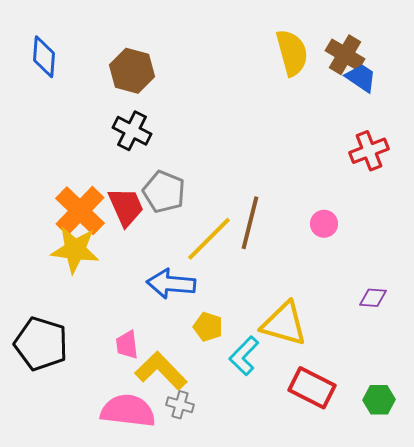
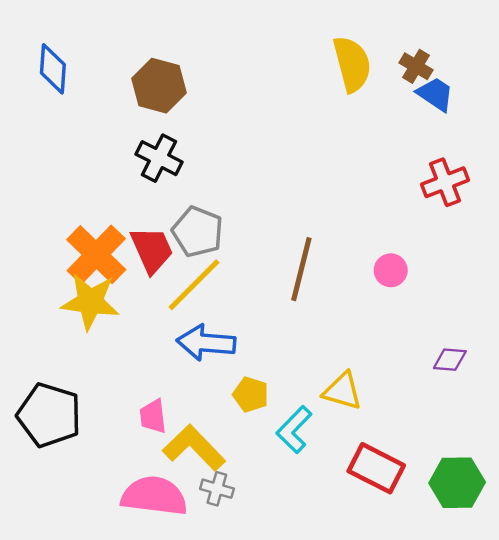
brown cross: (345, 55) -> (416, 66), size x0.7
yellow line: (209, 239) -> (194, 285), moved
yellow triangle: (284, 324) -> (342, 391), size x0.7
green hexagon: (379, 400) -> (457, 483), size x1.4

